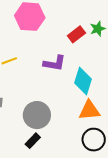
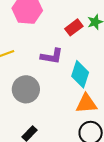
gray circle: (37, 115) -> (26, 89), moved

